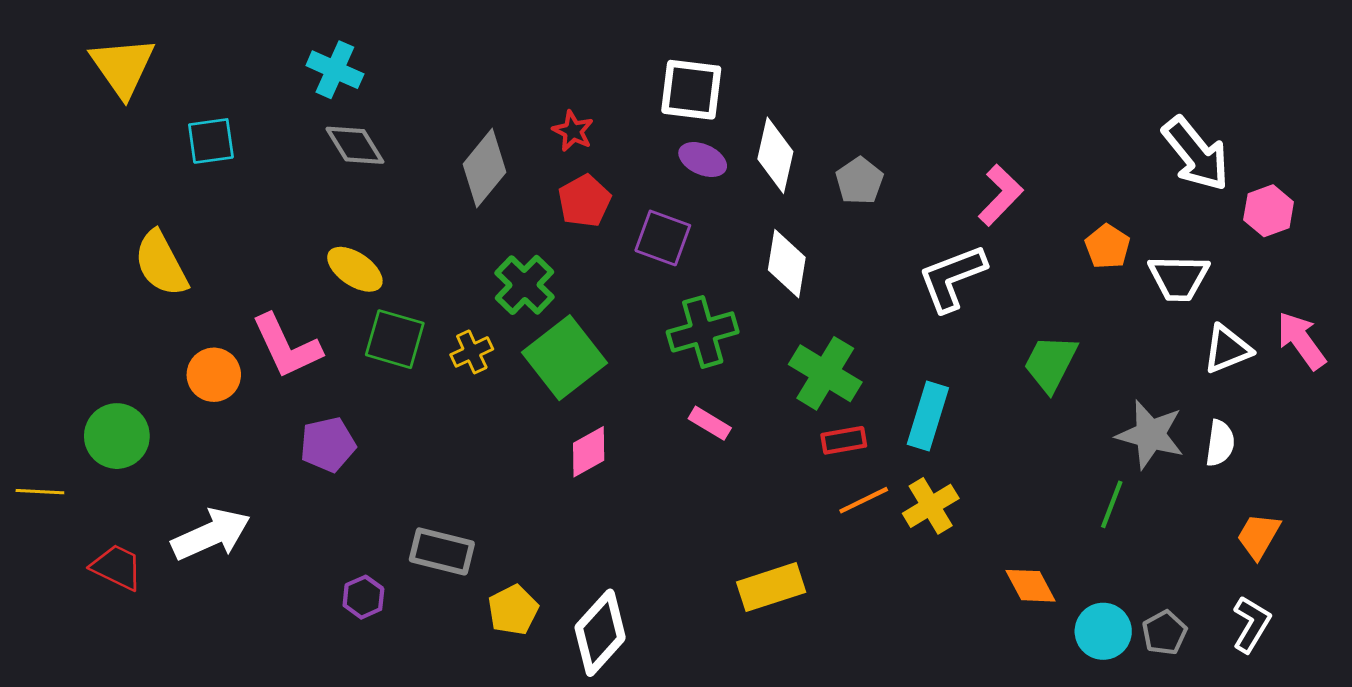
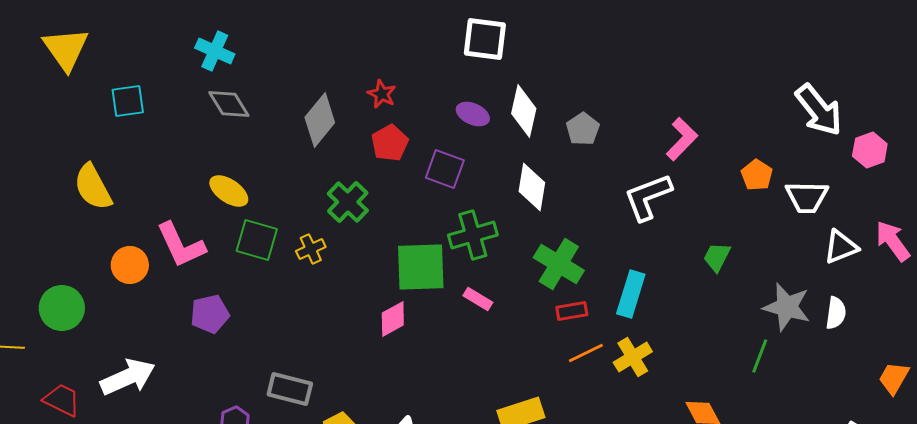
white square: (691, 90) -> (485, 39), moved
green square: (564, 358) -> (421, 267), moved, turned 36
green trapezoid: (1050, 363) -> (717, 257), size x0.7
orange trapezoid: (1259, 536) -> (894, 378), moved

